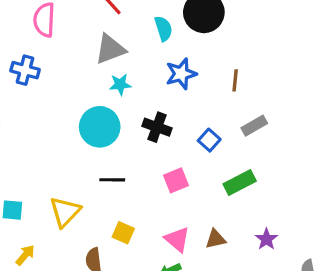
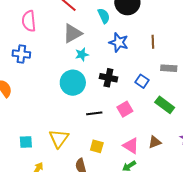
blue star: (181, 74) -> (119, 42), turned -30
gray rectangle: (254, 126) -> (169, 68), turned 42
black line: (112, 180) -> (94, 113), moved
green rectangle: (240, 182) -> (165, 105), turned 72

